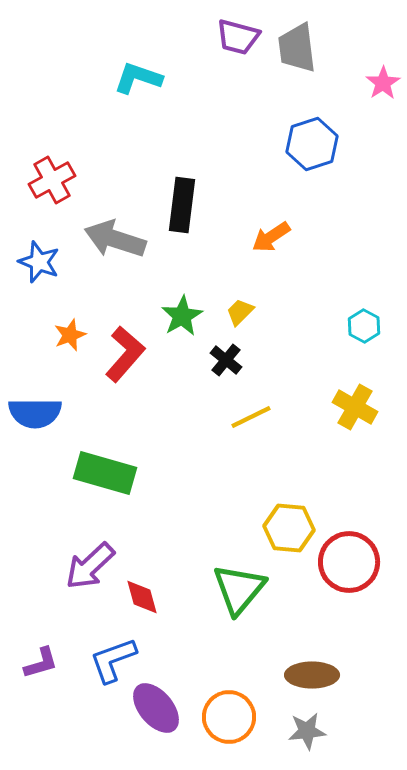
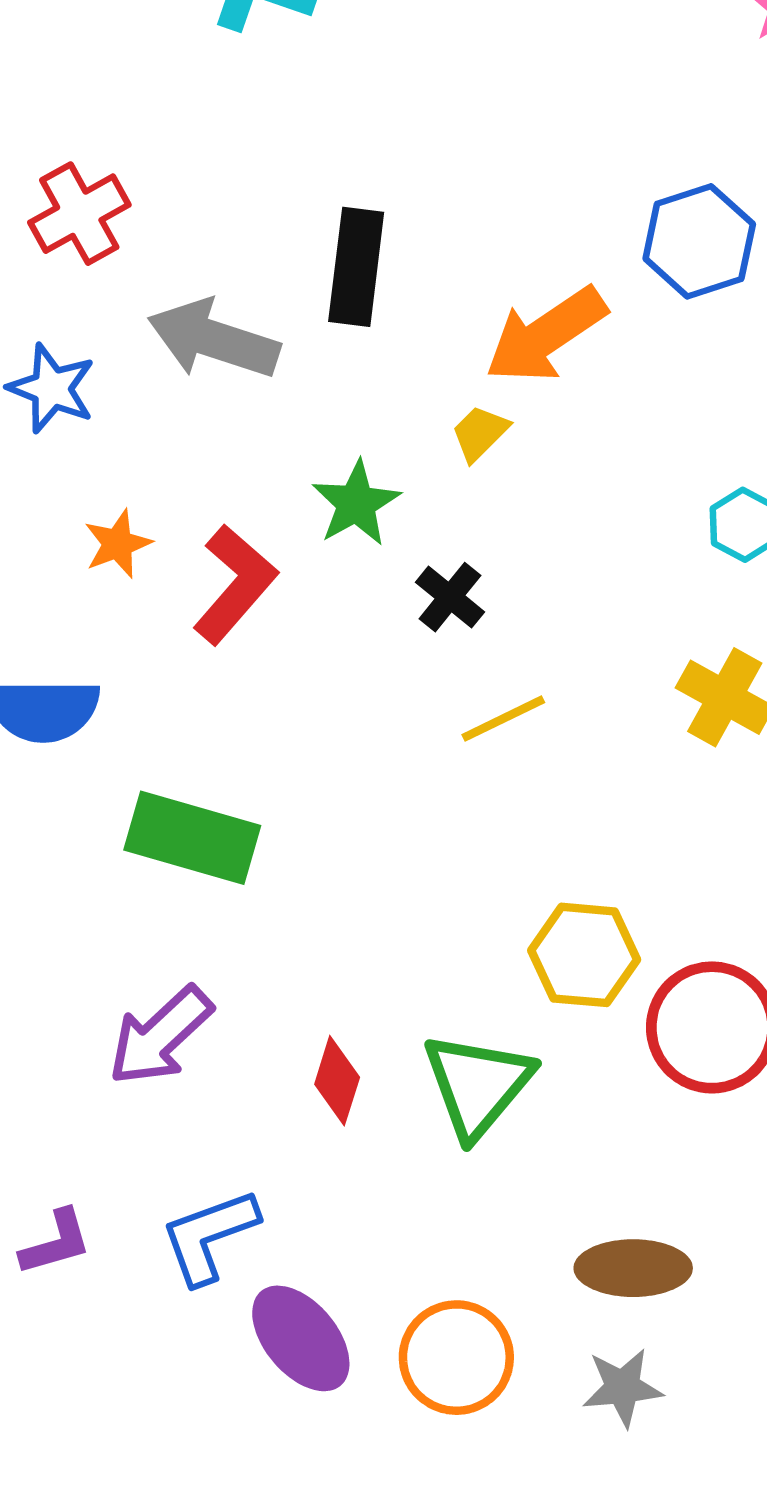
blue hexagon: (312, 144) -> (699, 241), moved
orange arrow: (271, 237) -> (546, 335), size x1.5
yellow trapezoid: (240, 312) -> (480, 433), moved
red diamond: (142, 597) -> (337, 1081), moved, turned 33

